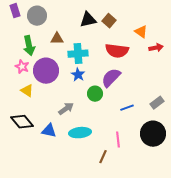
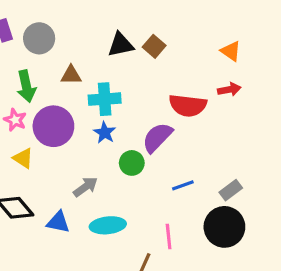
orange triangle: (141, 32) -> (231, 51), moved
red semicircle: (117, 51) -> (188, 105), moved
gray rectangle: (157, 103) -> (231, 190), moved

